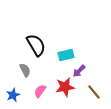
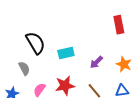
purple arrow: (79, 71) -> (96, 62), moved

